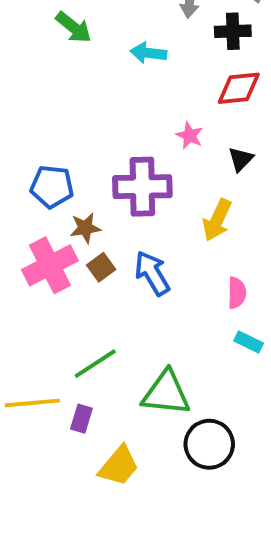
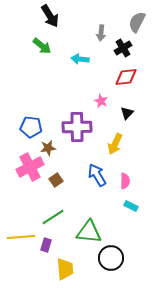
black cross: (233, 31) -> (123, 48), turned -30
brown square: (101, 267) -> (56, 180), moved
blue arrow: (152, 273) -> (97, 175), moved
yellow trapezoid: (119, 466) -> (65, 269), turned -45

